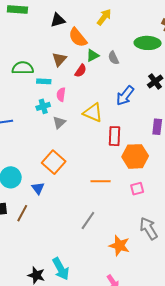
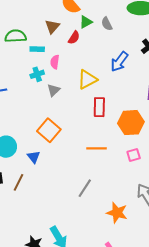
yellow triangle: (93, 113) -> (87, 79), turned -50
red rectangle: (114, 136) -> (99, 107), moved

